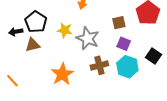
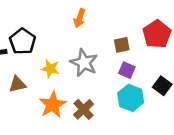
yellow star: (65, 30) -> (50, 69), moved
brown triangle: (33, 45) -> (17, 84), moved
brown cross: (99, 65) -> (84, 109), moved, turned -30

